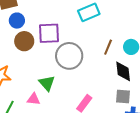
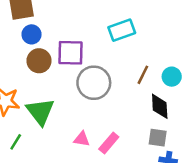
green triangle: (47, 83) -> (40, 111), moved, size x1.4
pink triangle: (34, 99) -> (82, 139), moved

